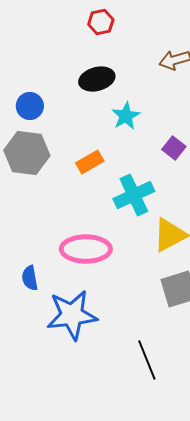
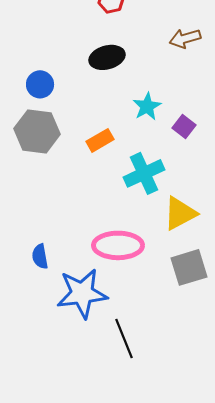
cyan star: (126, 116) -> (147, 106), moved
pink ellipse: (86, 249) -> (118, 245), moved
black line: (147, 360) -> (124, 338), moved

